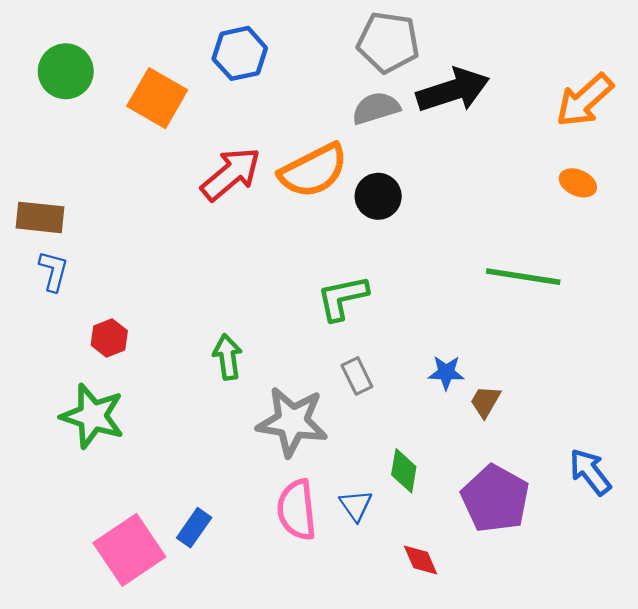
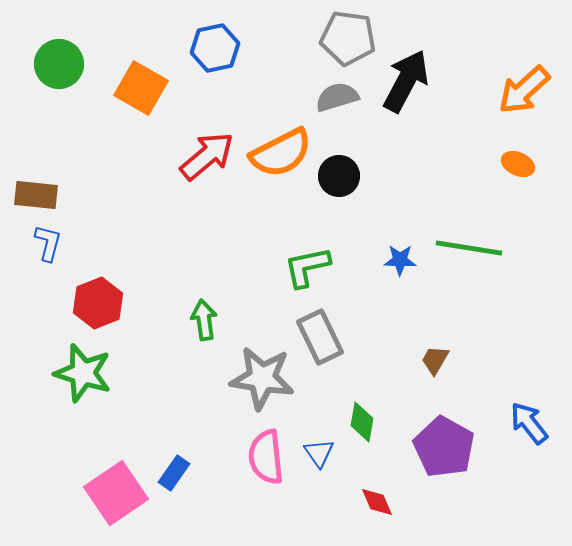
black arrow: (453, 90) -> (406, 81), turned -44
red hexagon: (109, 338) -> (98, 303), size x1.5
blue star: (446, 373) -> (400, 260), moved
gray rectangle: (357, 376) -> (320, 337), size x1.6

